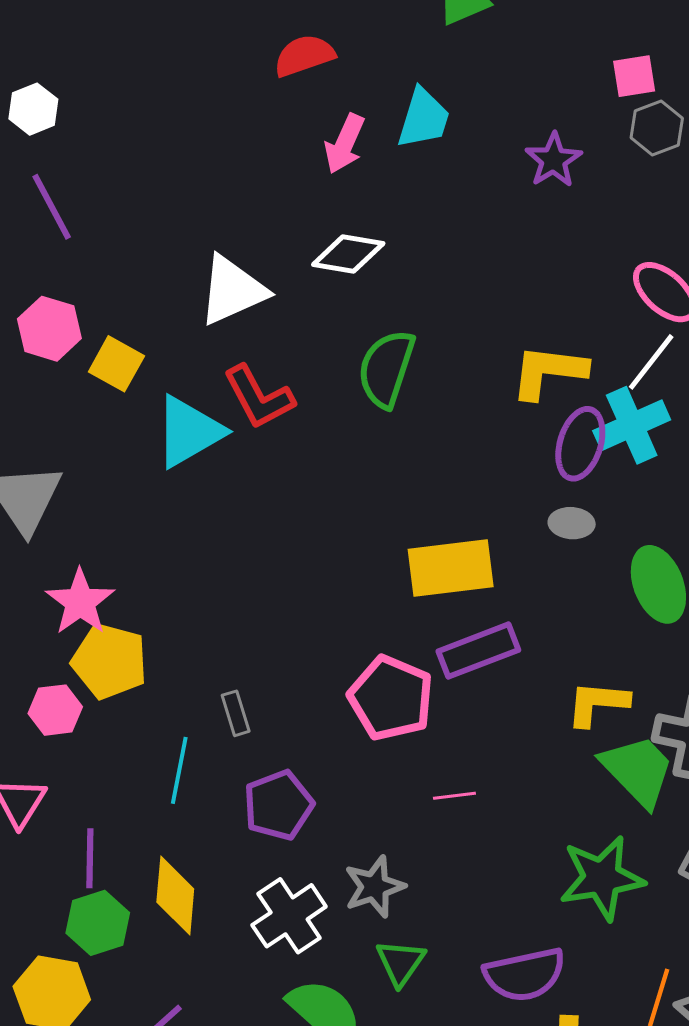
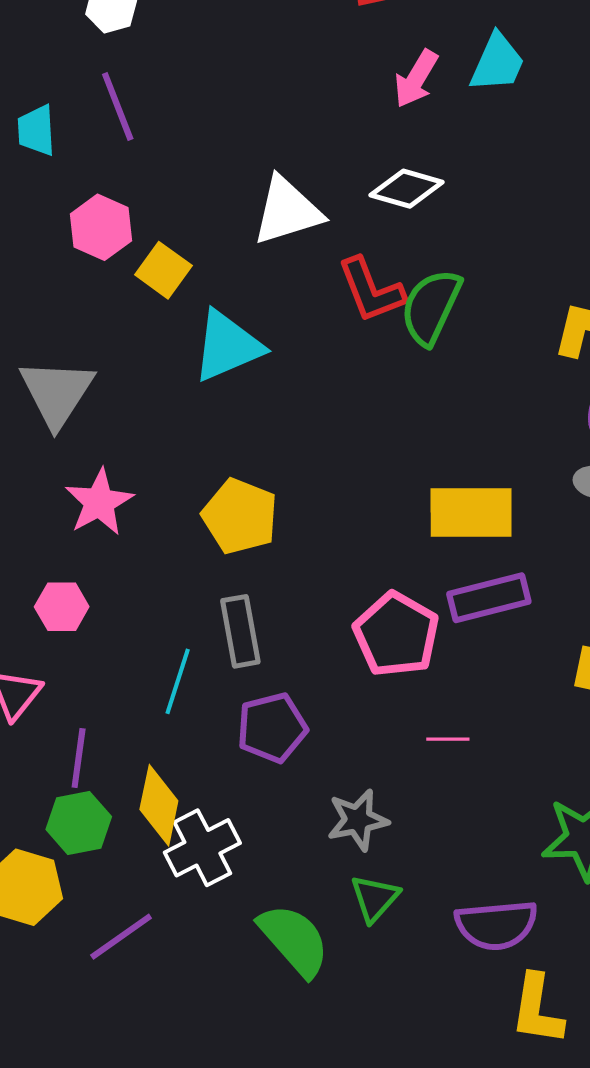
red L-shape: (259, 397) -> (371, 290), moved
yellow pentagon: (109, 661) -> (240, 516), moved
gray rectangle: (236, 713) -> (240, 631), size x1.6
white cross: (289, 916) -> (202, 848), moved

